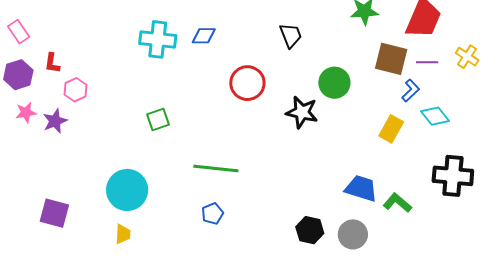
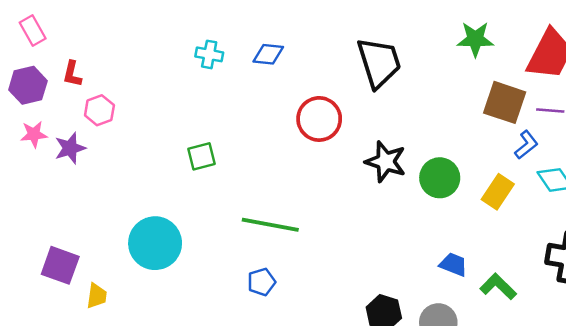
black trapezoid: (291, 35) -> (379, 63), size x1.6
cyan cross: (158, 39) -> (209, 54), size x0.6
green circle: (334, 83) -> (440, 178), moved
blue trapezoid: (361, 188) -> (453, 264), size x0.7
yellow trapezoid: (123, 234) -> (97, 296), moved

